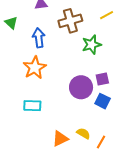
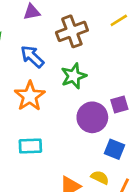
blue arrow: (39, 38) -> (32, 57), turned -36
green star: (92, 45) -> (74, 76), moved
blue square: (103, 101) -> (115, 149), moved

